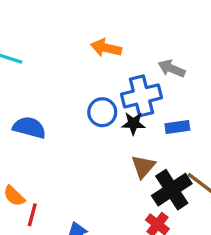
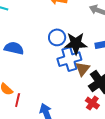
blue cross: (142, 96) -> (69, 59), moved
black star: (133, 123) -> (76, 43), size x1.6

